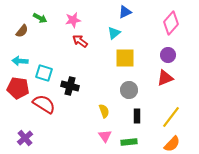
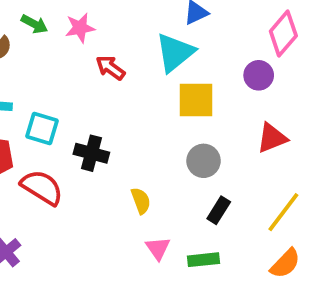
pink star: (73, 20) -> (80, 28), moved
cyan triangle: (114, 33) -> (175, 53), size x1.6
purple circle: (168, 55) -> (259, 75), moved
yellow semicircle: (104, 111) -> (141, 201), moved
black rectangle: (137, 116) -> (219, 210), turned 32

